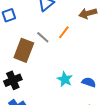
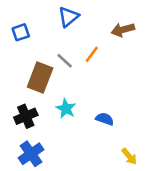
cyan star: (65, 79) -> (66, 109), moved
blue semicircle: (89, 82) -> (105, 119), moved

